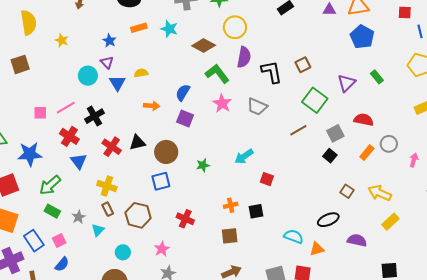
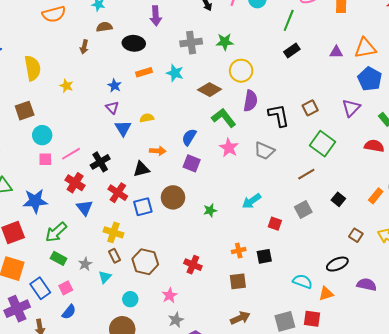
cyan circle: (88, 76) -> (42, 135), moved
purple triangle: (346, 83) -> (351, 108), moved
red semicircle: (364, 120) -> (374, 146), moved
gray square: (335, 133) -> (303, 210), moved
black triangle: (137, 143) -> (141, 169), moved
blue square: (161, 181) -> (143, 207), moved

